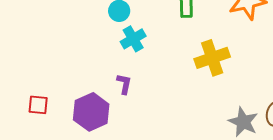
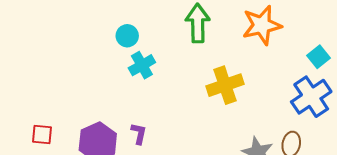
purple L-shape: (124, 84) -> (139, 134), moved

